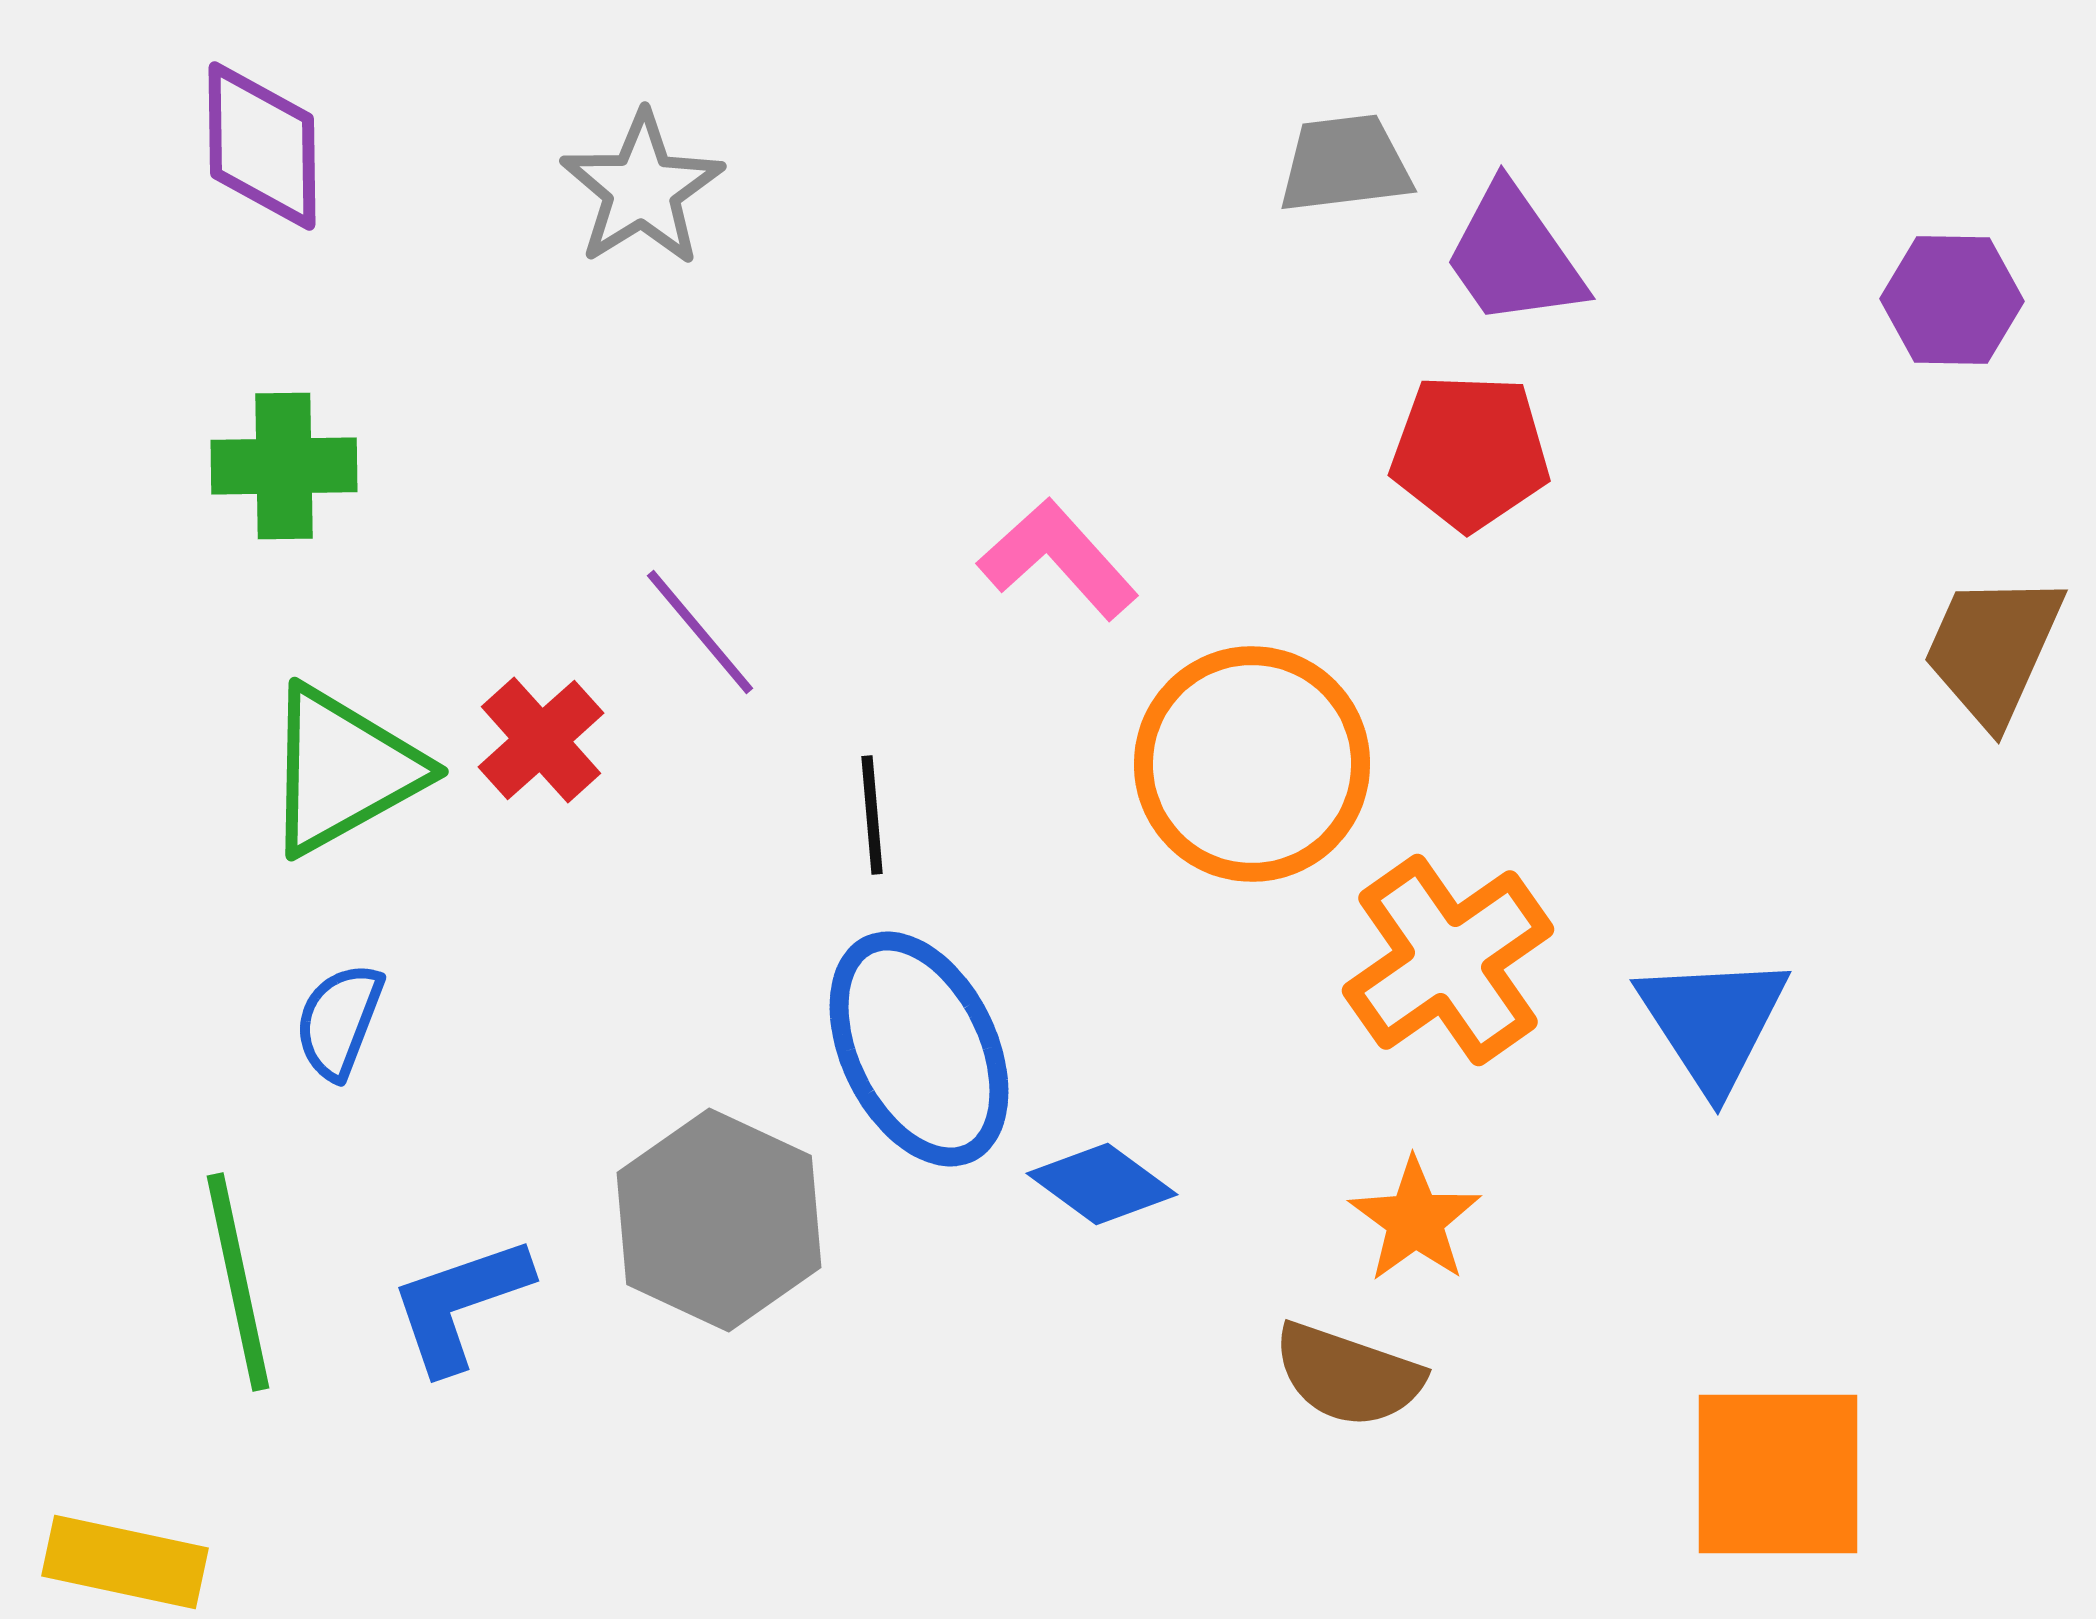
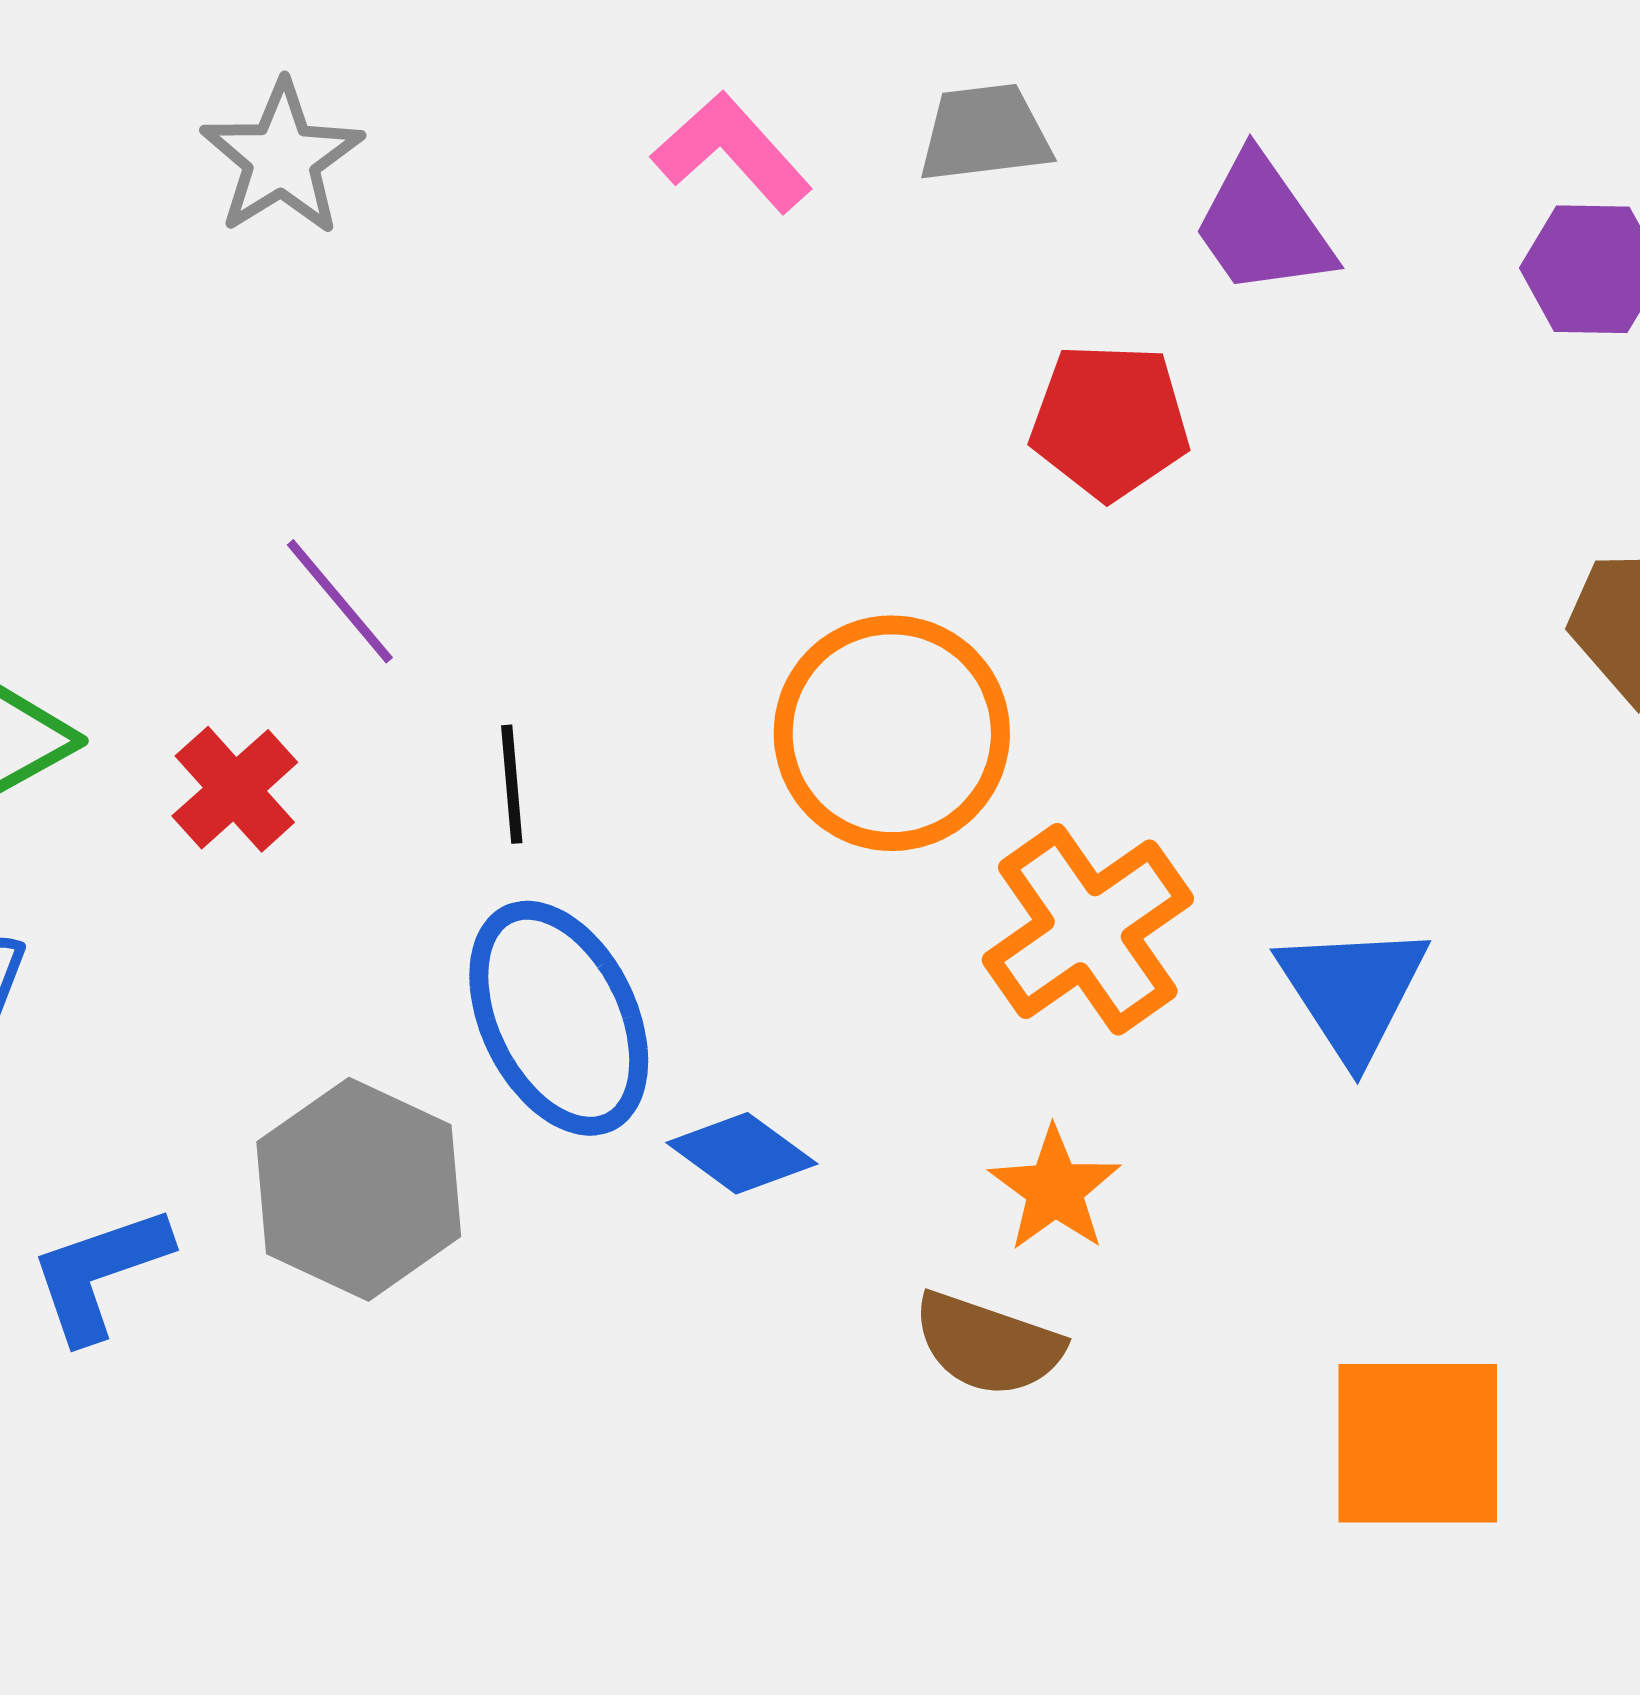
purple trapezoid: (1514, 256) -> (1263, 225), moved
pink L-shape: (1058, 559) -> (732, 152), moved
red cross: (541, 740) -> (235, 789), moved

